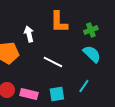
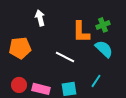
orange L-shape: (59, 22) -> (81, 32), moved
white arrow: (29, 34) -> (40, 18), moved

